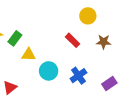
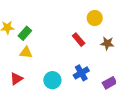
yellow triangle: (29, 55) -> (26, 52), moved
cyan circle: (49, 71) -> (52, 80), moved

